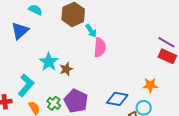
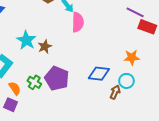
purple line: (166, 42) -> (135, 12), moved

